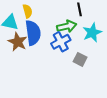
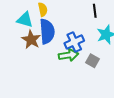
green arrow: (67, 26) -> (68, 55), moved

